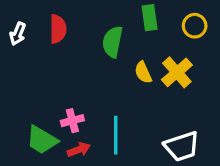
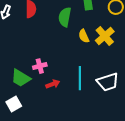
cyan line: (116, 135) -> (80, 78), moved
red arrow: (79, 150) -> (53, 84), moved

